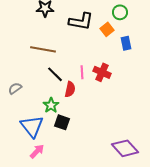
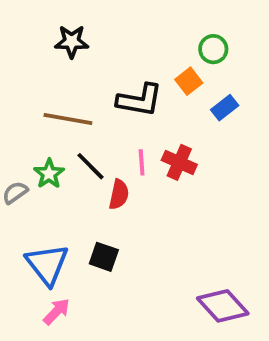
black L-shape: (81, 21) -> (140, 100), moved
blue rectangle: (126, 43) -> (225, 108), turned 64
green star: (51, 105) -> (49, 174), moved

